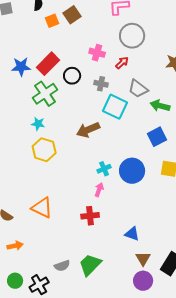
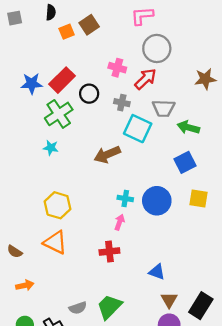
red arrow: (122, 63) -> (146, 79), size x1.5
gray trapezoid: (138, 89) -> (164, 108), turned -35
yellow hexagon: (44, 150) -> (58, 205), moved
cyan cross: (104, 169) -> (125, 199), turned 32

